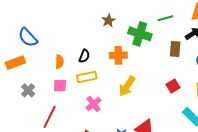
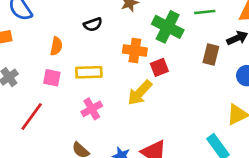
black semicircle: (84, 56) -> (93, 24), moved, turned 40
red square: (173, 86) -> (159, 67), moved

